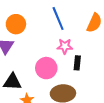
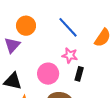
blue line: (58, 19) -> (68, 27), turned -30

